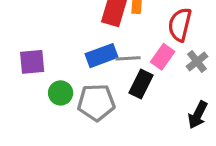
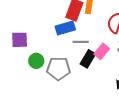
blue rectangle: (101, 56) -> (65, 28), moved
pink rectangle: (163, 57) -> (102, 51), moved

